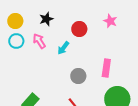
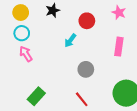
pink arrow: (39, 41) -> (26, 54), moved
pink rectangle: (106, 68) -> (119, 47), moved

